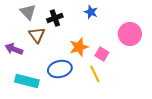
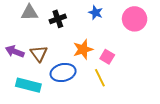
gray triangle: (28, 12) -> (29, 13), turned -48
pink circle: (130, 34) -> (135, 19), moved
brown triangle: (37, 35) -> (39, 54), moved

